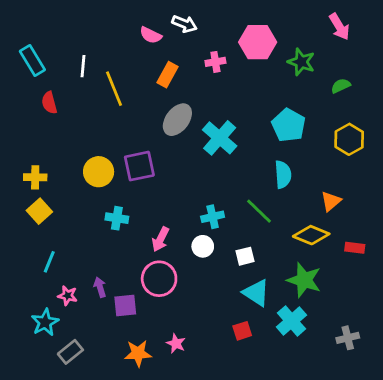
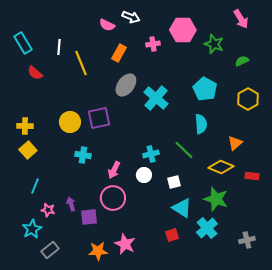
red semicircle: (49, 103) -> (35, 73), turned -35
pink star: (176, 343) -> (125, 244), size x1.5

